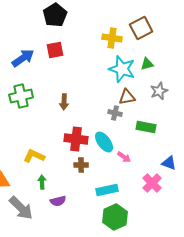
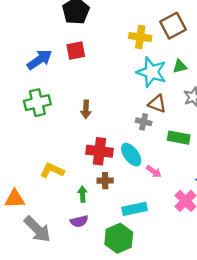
brown triangle: (127, 97) -> (157, 104), turned 30
green arrow: (42, 182) -> (83, 194), moved
green hexagon: (115, 217) -> (119, 238), moved

